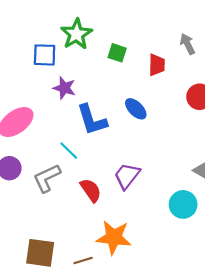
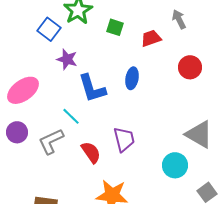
blue square: (45, 55) -> (49, 29), turned 35
red trapezoid: (157, 65) -> (151, 38), turned -110
blue ellipse: (136, 109) -> (132, 78), turned 55
purple trapezoid: (127, 176) -> (124, 139), turned 128

